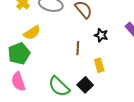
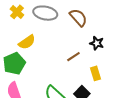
brown line: (78, 48) -> (73, 57), turned 56

